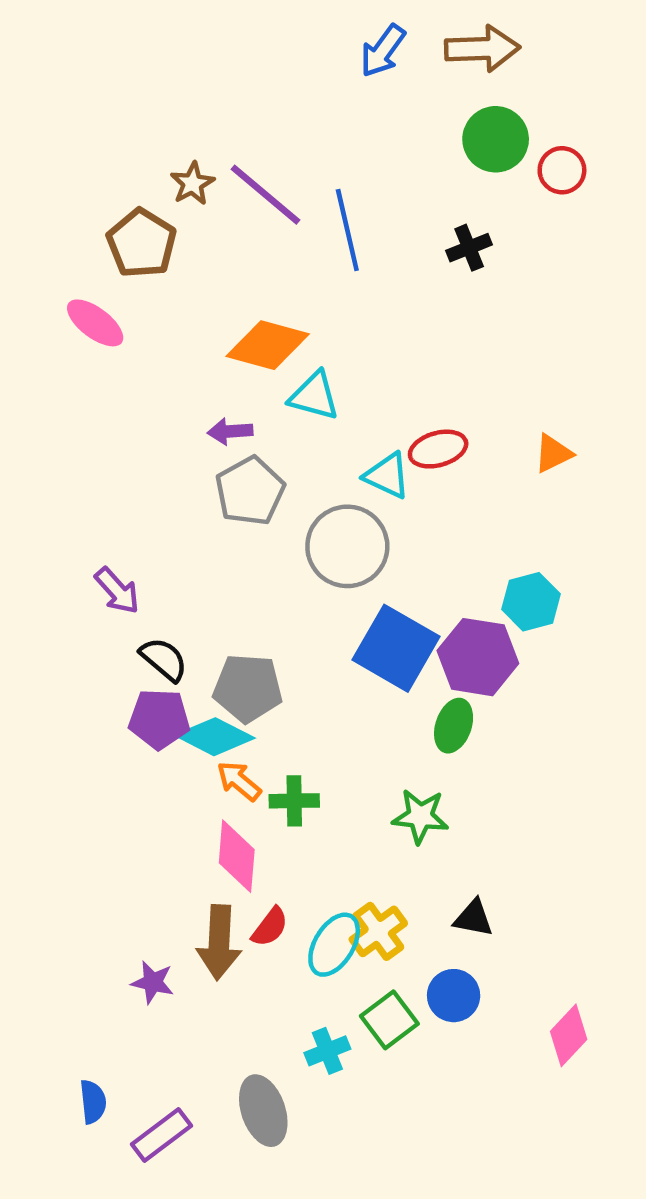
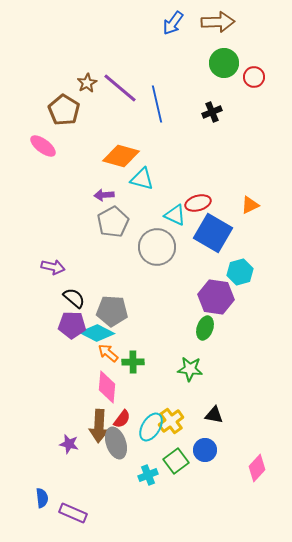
purple arrow: (117, 591) -> (53, 267), turned -35
blue square: (396, 648) -> (213, 233), moved
gray ellipse: (263, 1111) -> (116, 443), moved
purple rectangle: (161, 1135) -> (73, 513), turned 60

